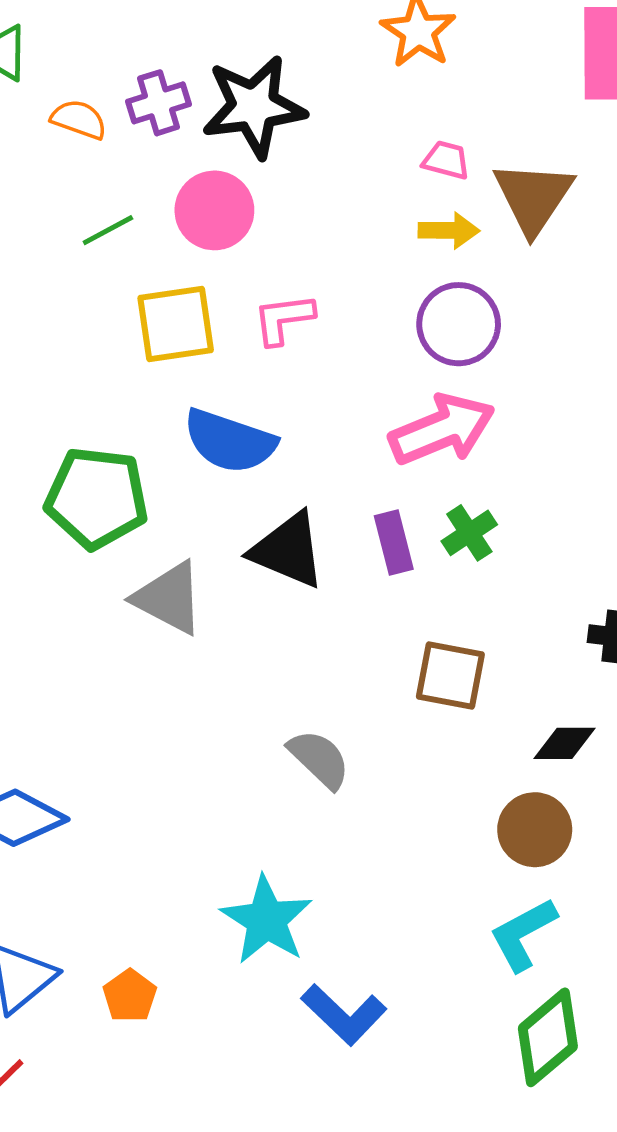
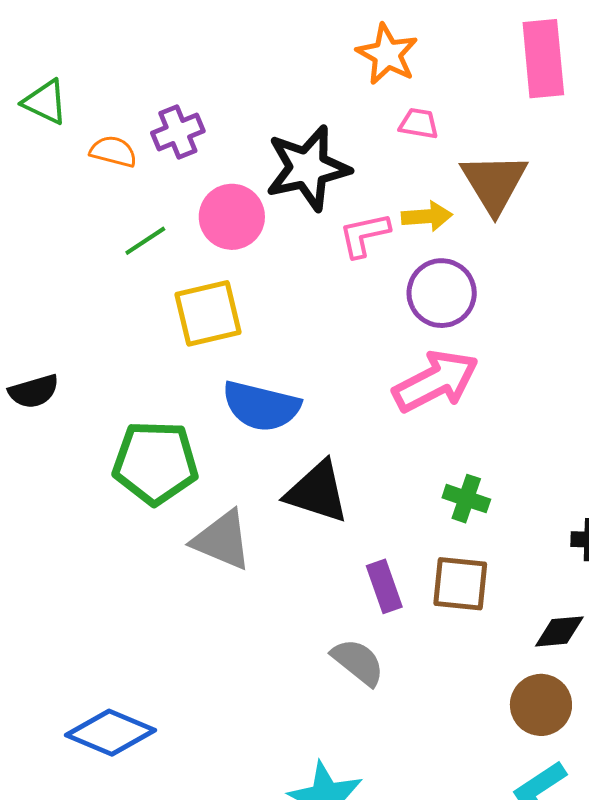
black star: (254, 107) -> (308, 168), moved
pink trapezoid: (446, 160) -> (419, 124), moved
pink L-shape: (284, 319) -> (364, 235), moved
green cross: (469, 533) -> (466, 499), moved, turned -33
purple rectangle: (394, 542) -> (384, 586), moved

